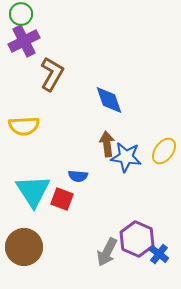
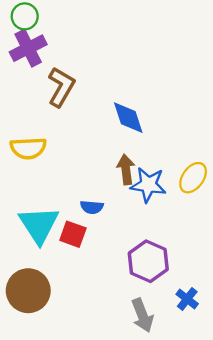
purple hexagon: (137, 239) -> (148, 261), moved
gray arrow: (107, 252) -> (142, 315), moved, turned -48

